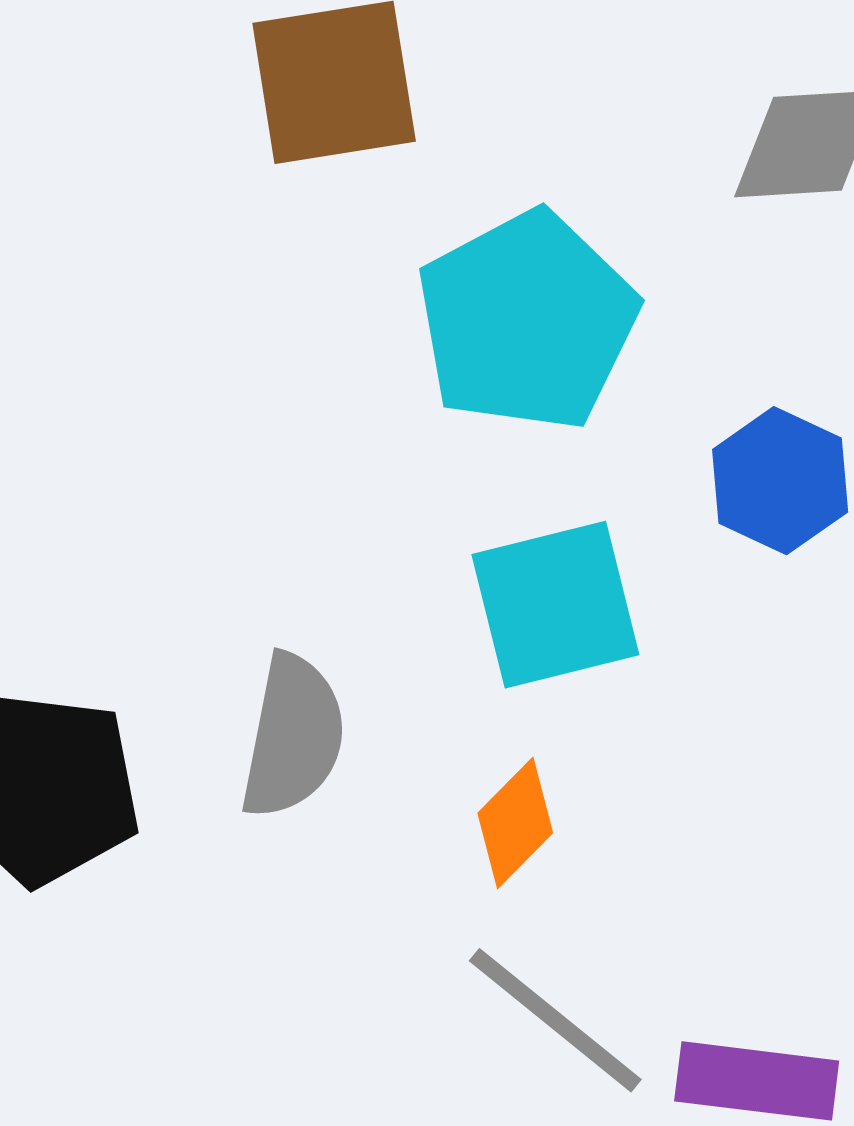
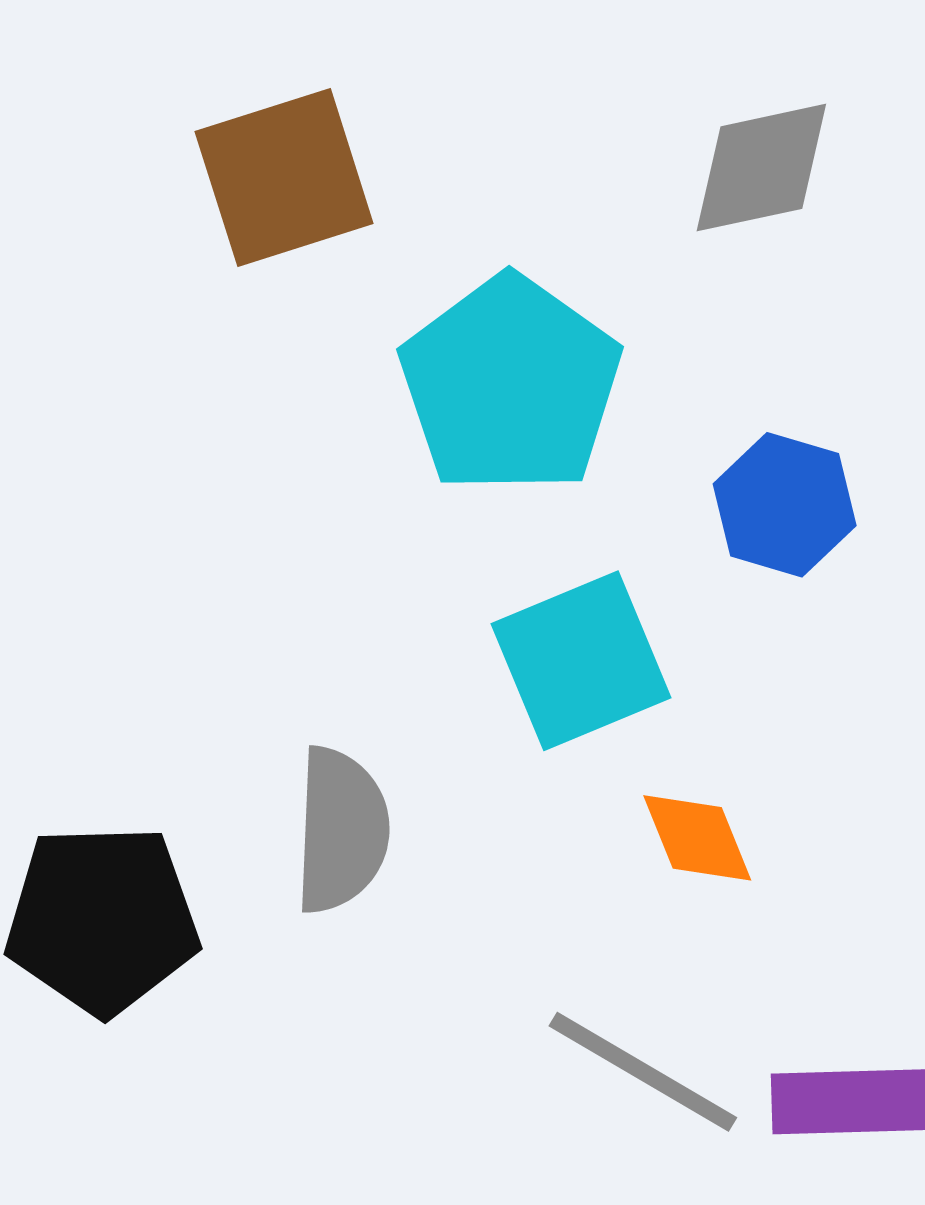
orange diamond: (515, 823) -> (697, 838), moved, turned -58

